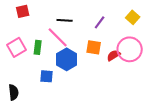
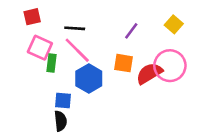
black line: (65, 20) -> (75, 28), moved
pink square: (17, 47) -> (40, 48), moved, turned -36
red semicircle: (114, 55) -> (149, 73), size x1.5
black semicircle: (14, 92) -> (60, 121), moved

